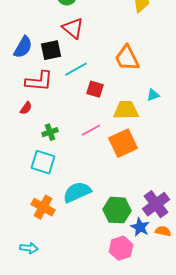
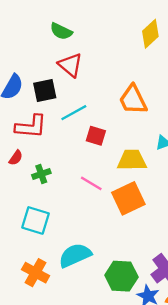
pink line: (91, 130) -> (91, 183), turned 60
green cross: (50, 132) -> (41, 174), moved

